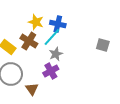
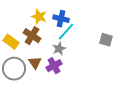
cyan line: (52, 37) -> (66, 32), moved
brown triangle: (32, 89) -> (35, 63), moved

